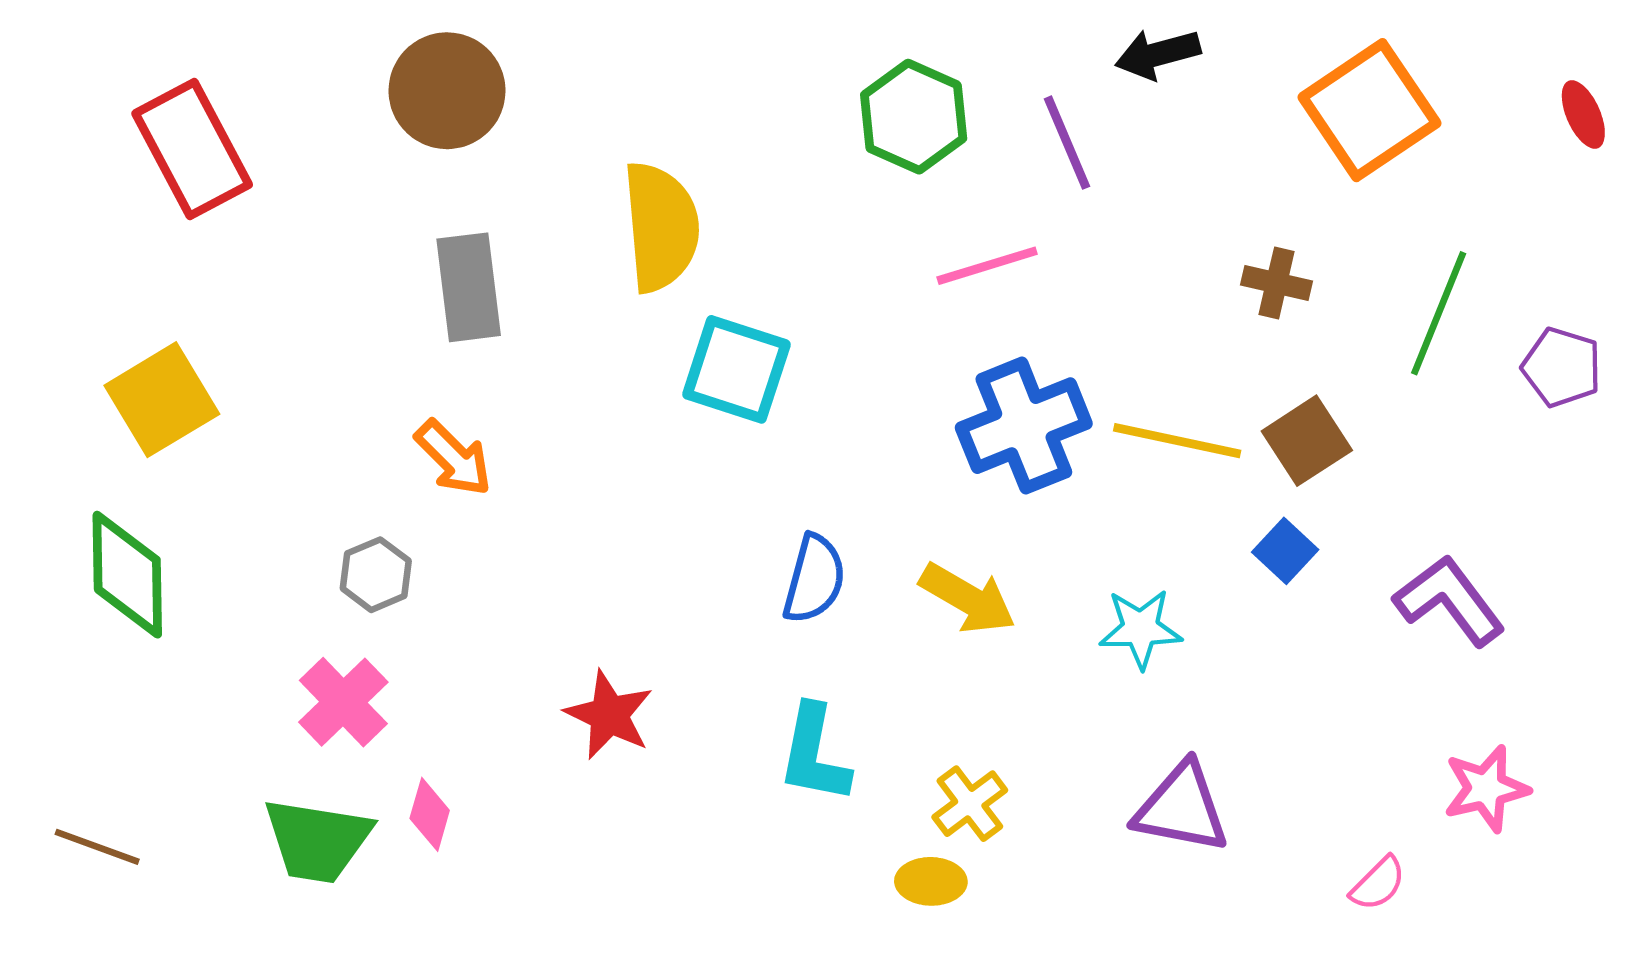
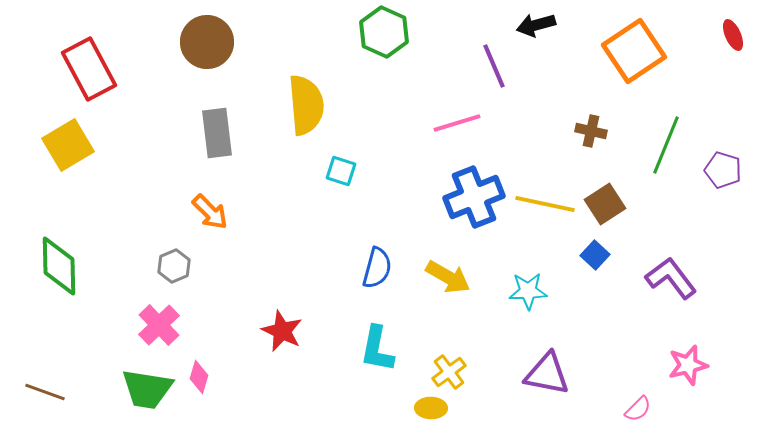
red ellipse: (1583, 114) -> (733, 35), moved
green hexagon: (914, 117) -> (384, 32), moved
cyan square: (736, 369) -> (341, 171), size x0.6
yellow square: (162, 400) -> (68, 145), moved

